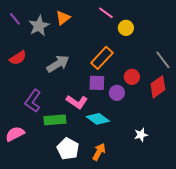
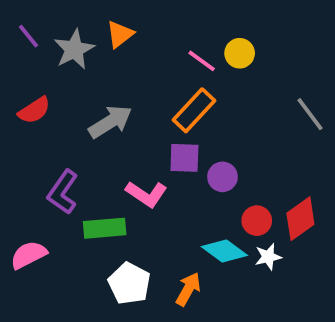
pink line: (106, 13) -> (202, 61), moved
red circle: (132, 77) -> (257, 221), moved
red diamond: (158, 87) -> (300, 219), moved
cyan diamond: (98, 119) -> (224, 251), moved

